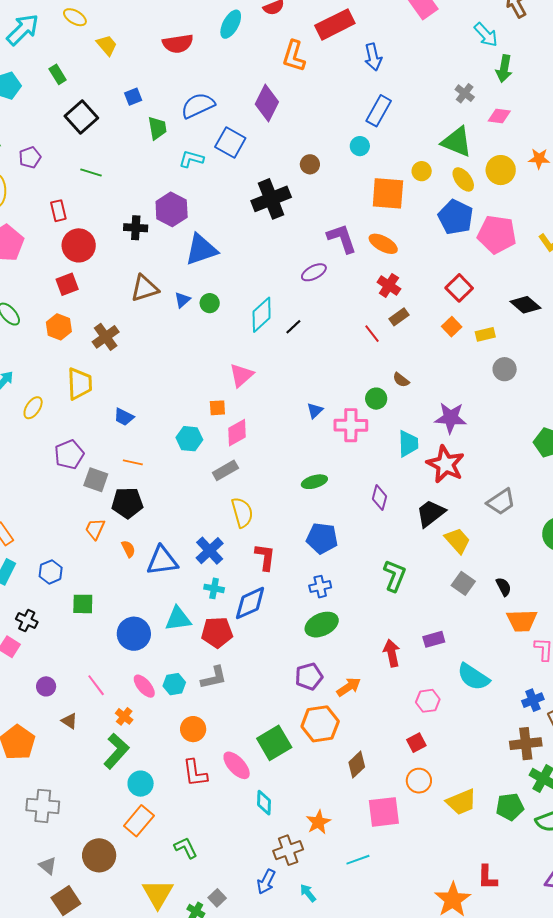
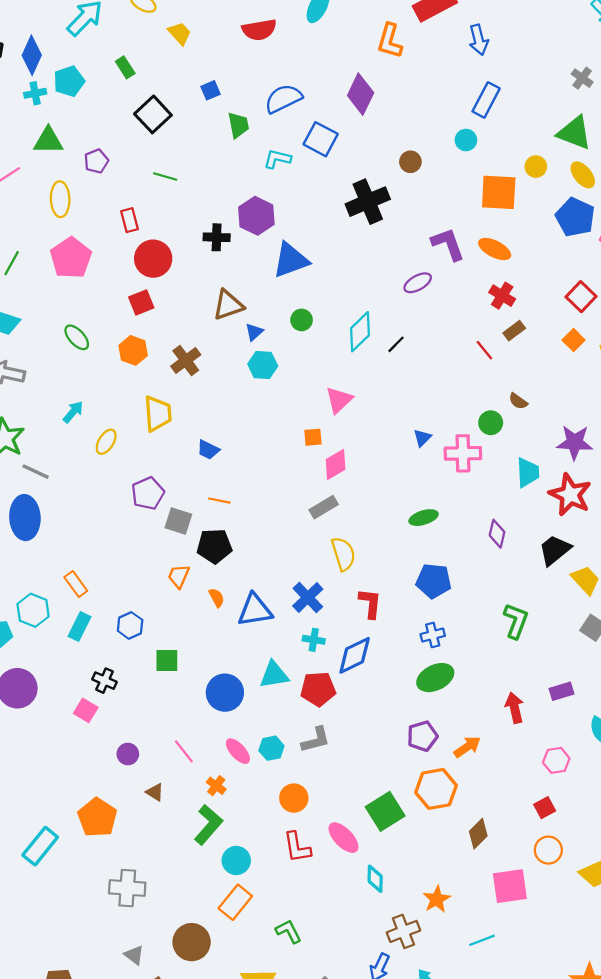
blue triangle: (182, 300) -> (254, 332), moved
cyan hexagon: (189, 439) -> (263, 365), moved

